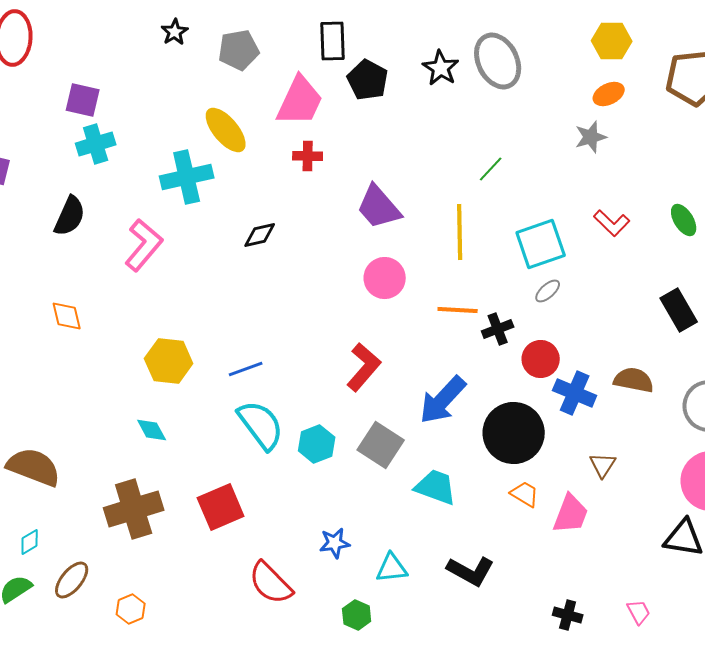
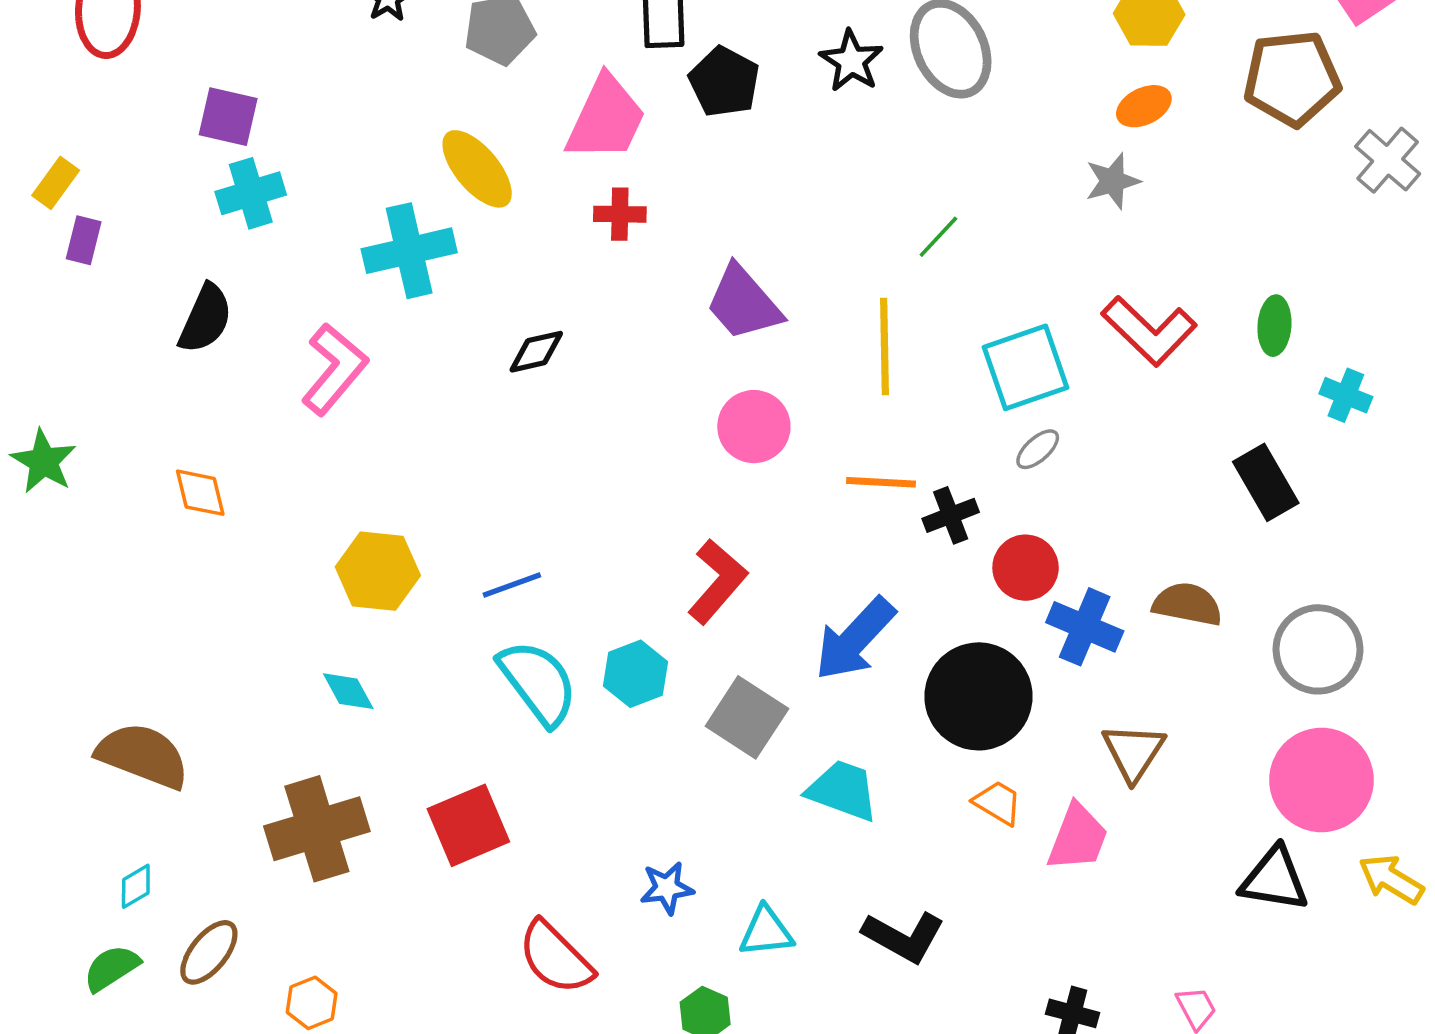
green ellipse: (684, 220) -> (1274, 326), turned 36
red L-shape: (612, 223) -> (1149, 331), size x1.5
cyan hexagon: (317, 444) -> (635, 674), moved
brown triangle: (603, 465) -> (1133, 752), size x1.4

